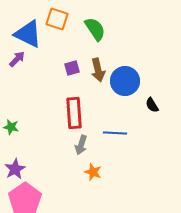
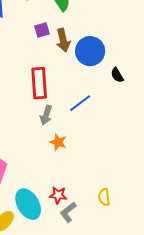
purple square: (72, 68) -> (42, 30), moved
blue line: (115, 133) -> (80, 103), turned -40

